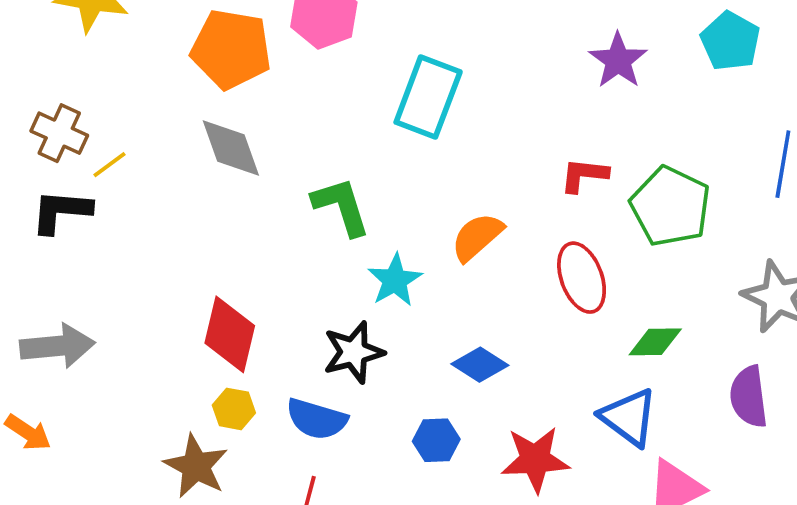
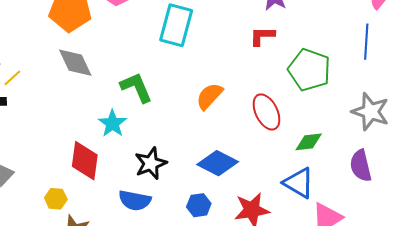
red L-shape: (584, 175) -> (262, 36), moved
cyan star: (395, 280) -> (113, 123), moved
blue diamond: (480, 365) -> (218, 163), size x1.4
yellow hexagon: (234, 409) -> (56, 199), moved

